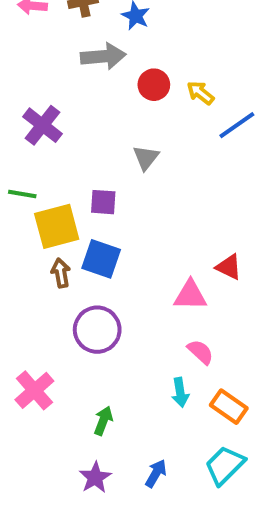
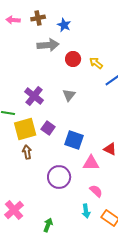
purple cross: (43, 125) -> (34, 96), moved
purple square: (103, 202) -> (48, 128), moved, turned 32
blue square: (101, 259) -> (74, 140), moved
purple circle: (97, 330) -> (59, 177), moved

